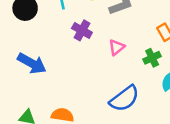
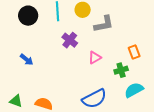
blue arrow: (32, 63) -> (27, 60), size x0.6

